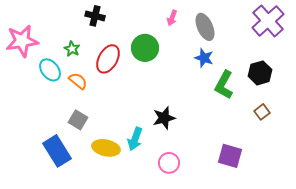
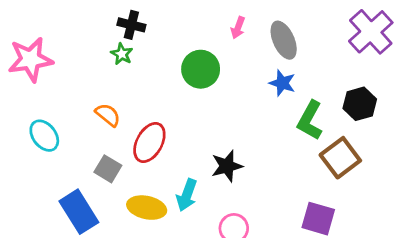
green star: (72, 49) -> (122, 54), moved
red ellipse: (108, 59) -> (149, 143), moved
cyan ellipse: (50, 70) -> (44, 136), moved
brown square: (262, 112) -> (340, 158), moved, size x1.8

